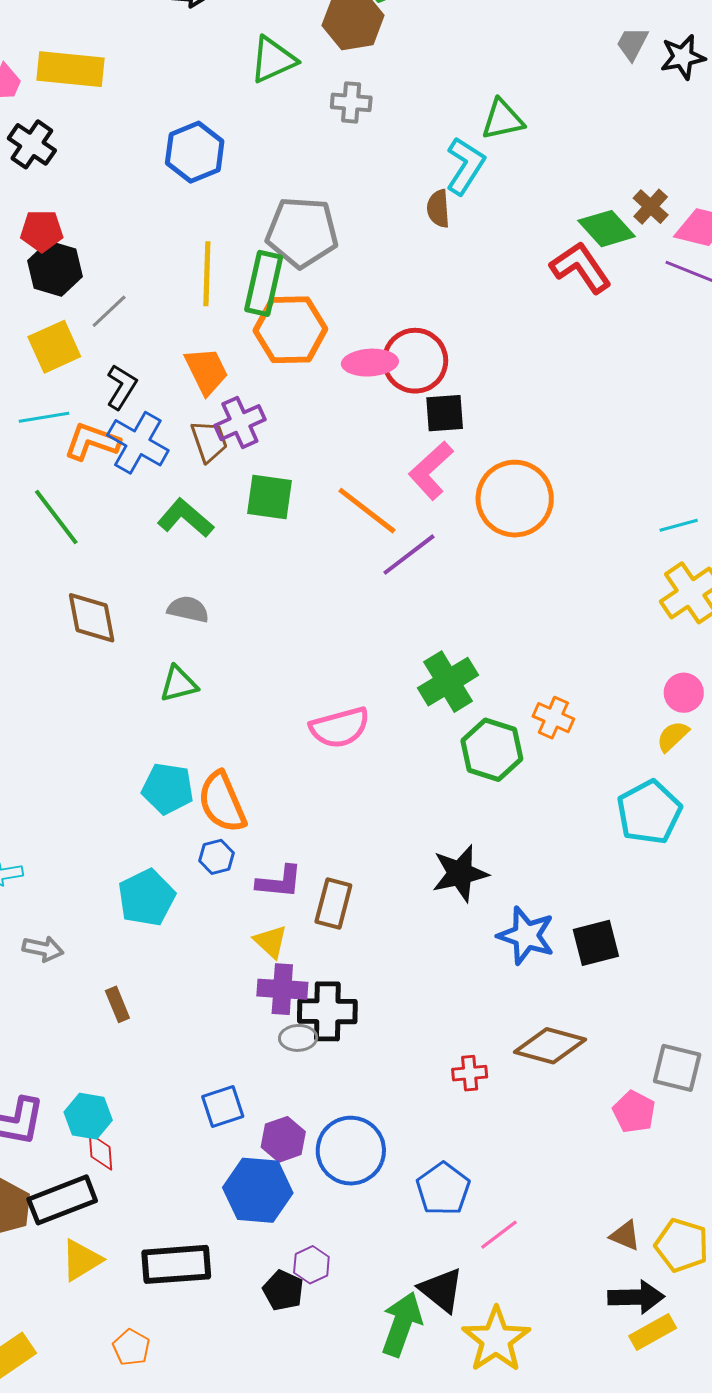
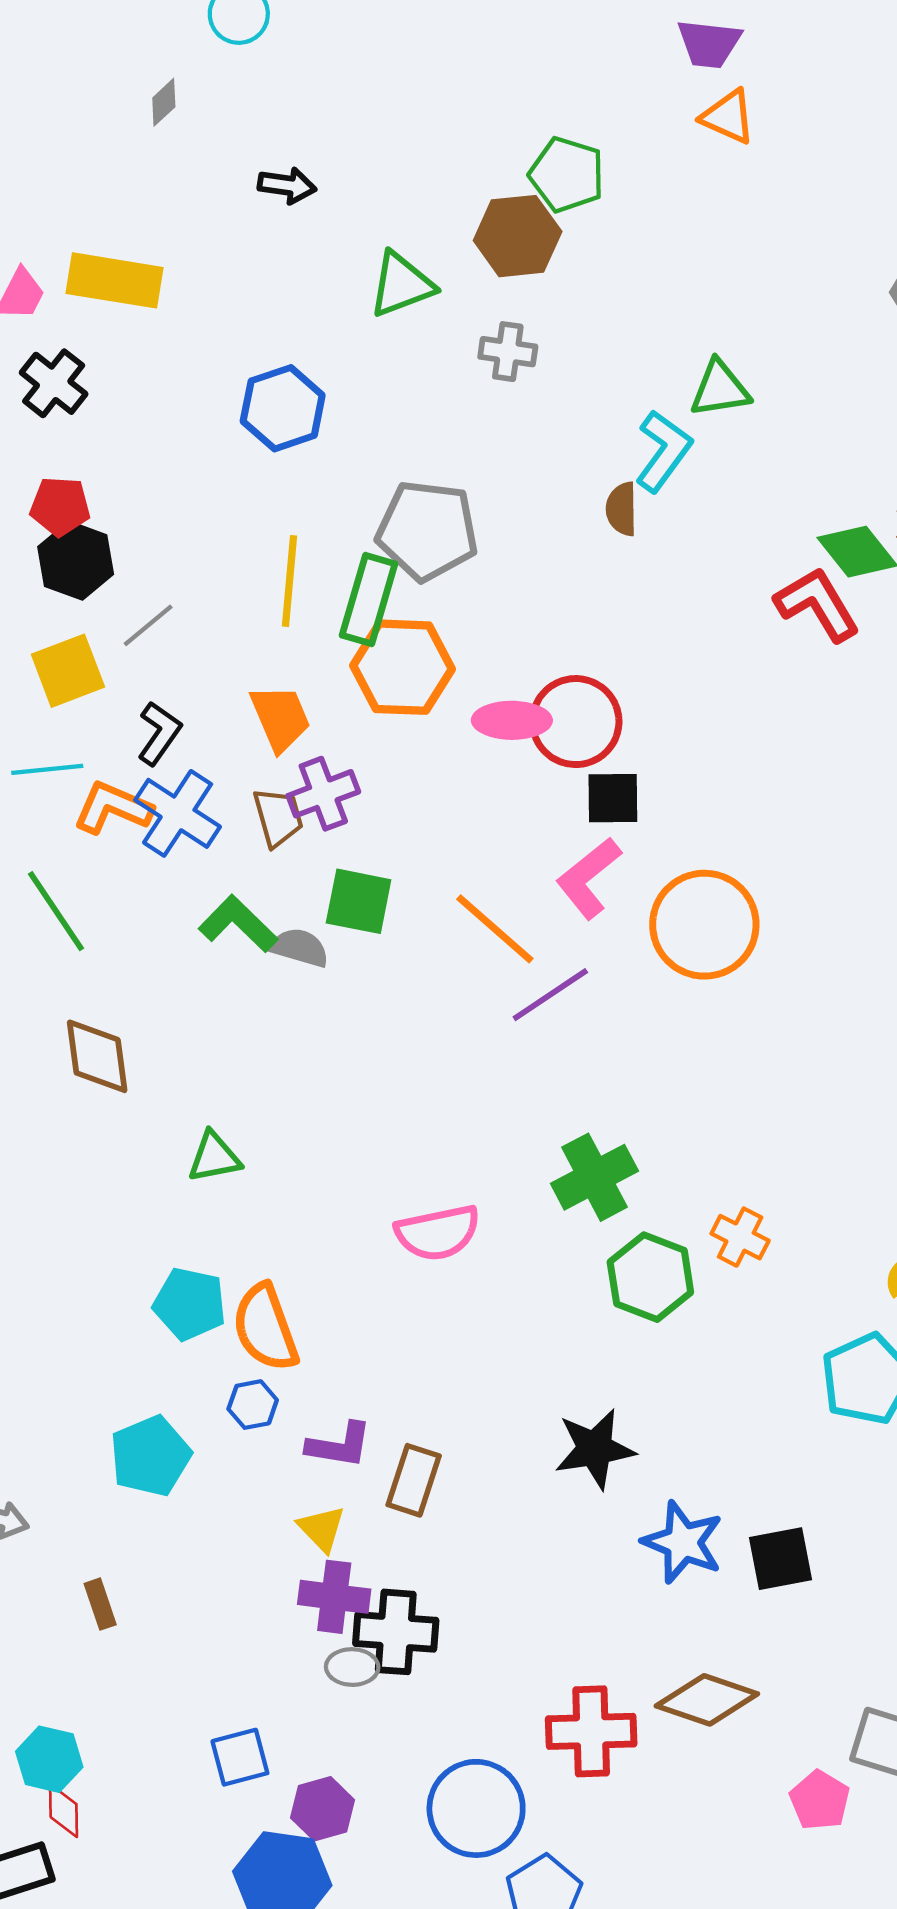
gray semicircle: (188, 609) -> (299, 947), moved
red cross: (470, 1073) -> (591, 1731), size x1.8
blue circle: (351, 1151) -> (476, 1808), moved

